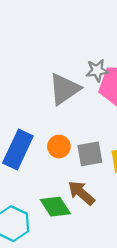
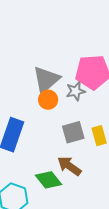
gray star: (97, 70) -> (76, 91), moved
orange circle: (59, 147) -> (48, 100), moved

